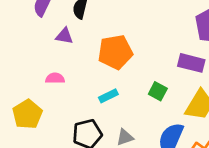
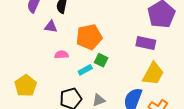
pink semicircle: (55, 78) -> (61, 55), moved
green square: (158, 91) -> (101, 60), moved

